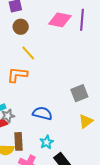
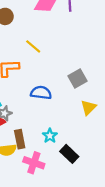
yellow line: (28, 53) -> (33, 46), moved
blue semicircle: (42, 113) -> (41, 93), moved

